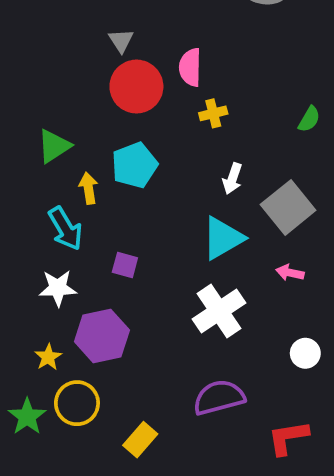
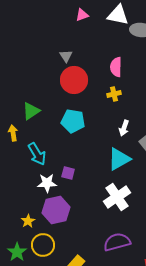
pink semicircle: (190, 67) -> (116, 67), moved
cyan pentagon: (135, 165) -> (73, 121), turned 30
yellow arrow: (88, 188) -> (13, 133), moved
white star: (58, 288) -> (47, 183), moved

